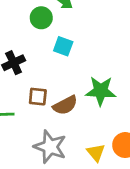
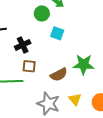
brown square: (38, 97) -> (29, 66), moved
yellow triangle: (96, 153) -> (75, 99), moved

